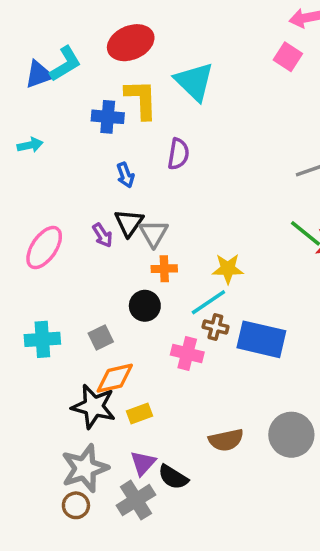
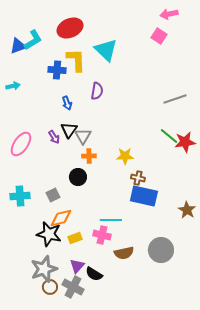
cyan line: (208, 302) -> (111, 220), moved, turned 35
brown cross: (215, 327) -> (138, 178), moved
pink cross: (187, 353) -> (102, 235), moved
gray cross: (136, 500) -> (73, 287), turned -30
brown circle: (76, 505) -> (50, 287), moved

